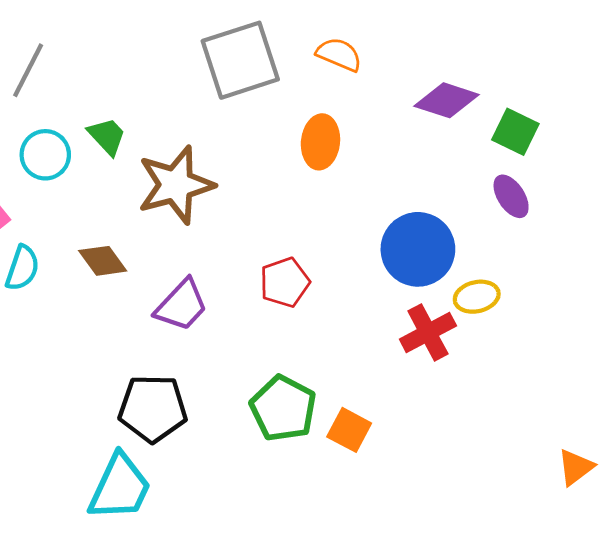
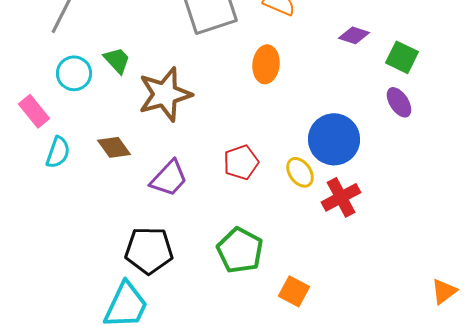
purple diamond: (447, 100) -> (354, 35), size x0.7
yellow ellipse: (477, 297) -> (300, 172), moved, turned 68
orange square: (349, 430) -> (294, 291), moved

